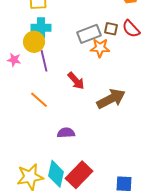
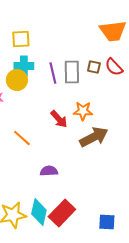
gray rectangle: (89, 34) -> (72, 72), turned -70
orange star: (100, 48) -> (83, 111), moved
purple line: (44, 61) -> (53, 73), moved

